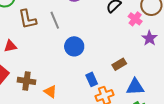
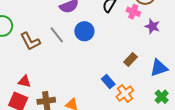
red triangle: (10, 46) -> (24, 82), moved, turned 40
blue circle: (74, 46) -> (84, 31), moved
blue triangle: (135, 87) -> (159, 68), moved

